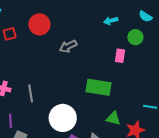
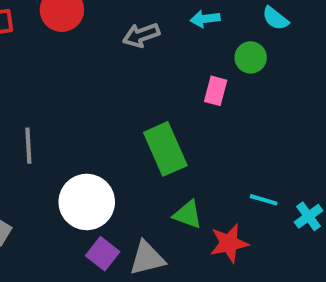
gray arrow: (68, 46) -> (141, 35), moved
green rectangle: (99, 87) -> (165, 149), turned 50

